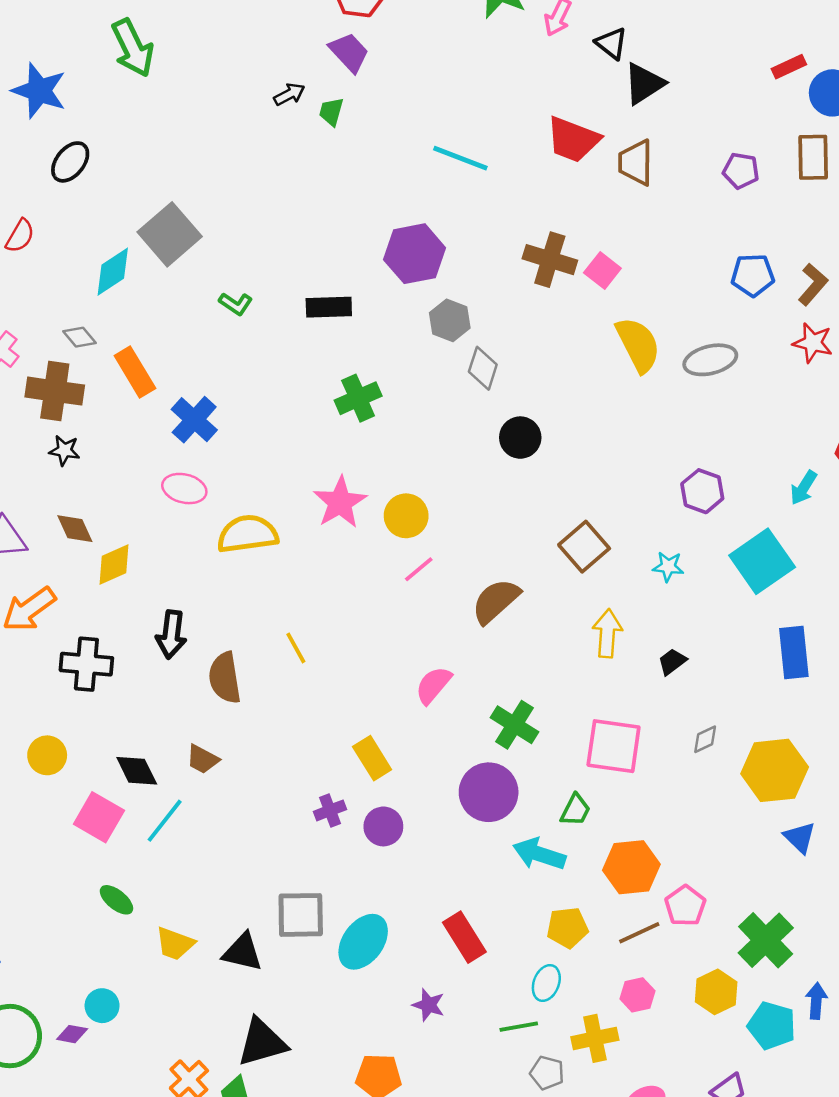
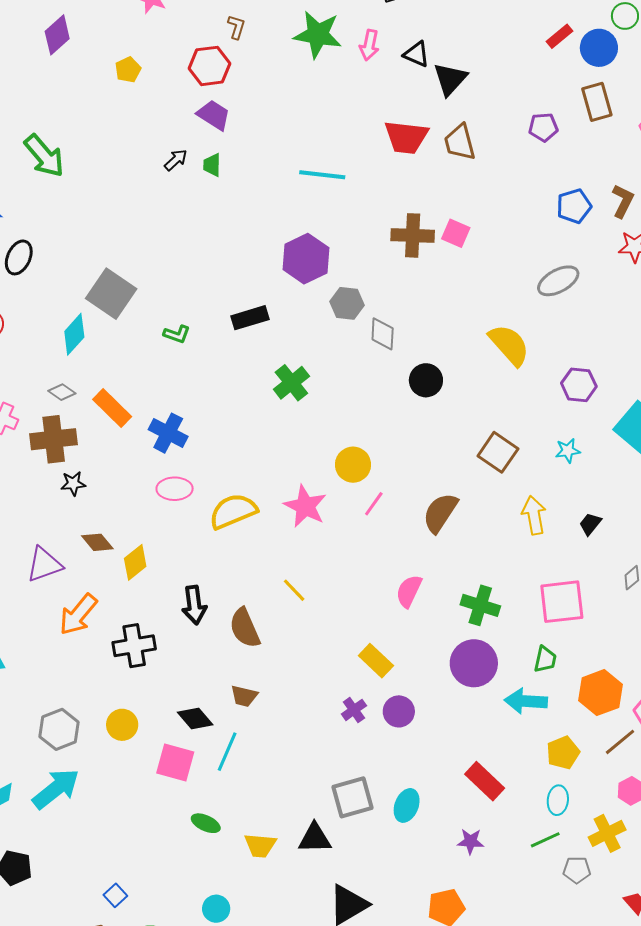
yellow semicircle: (638, 345) -> (509, 345), moved
pink star: (340, 502) -> (305, 506), moved
cyan ellipse: (363, 942) -> (407, 805), size x0.7

